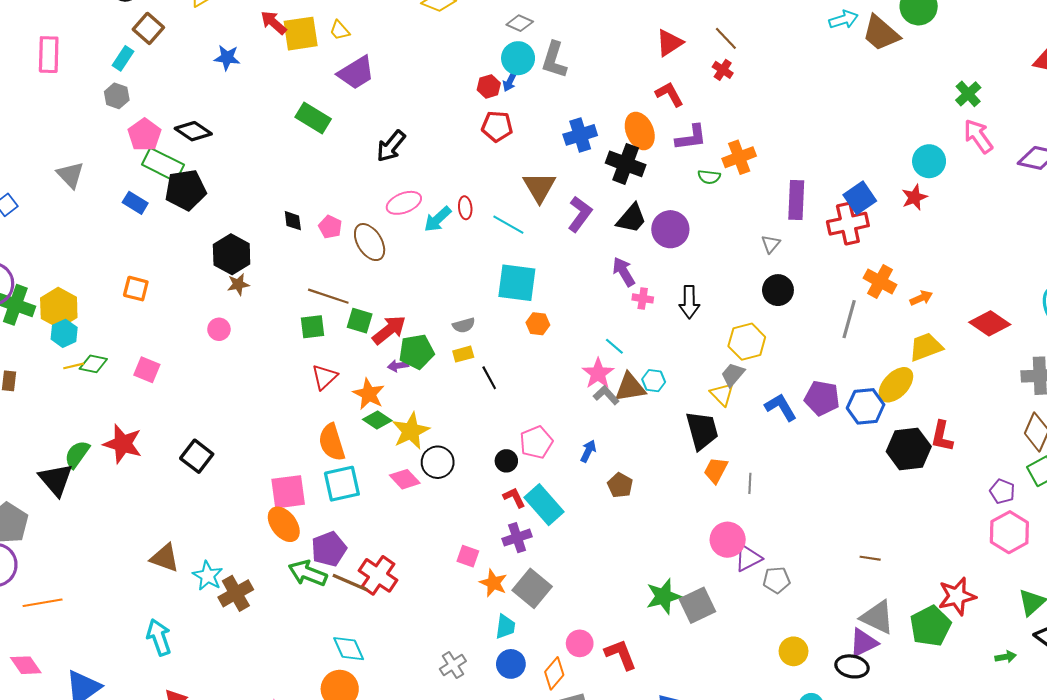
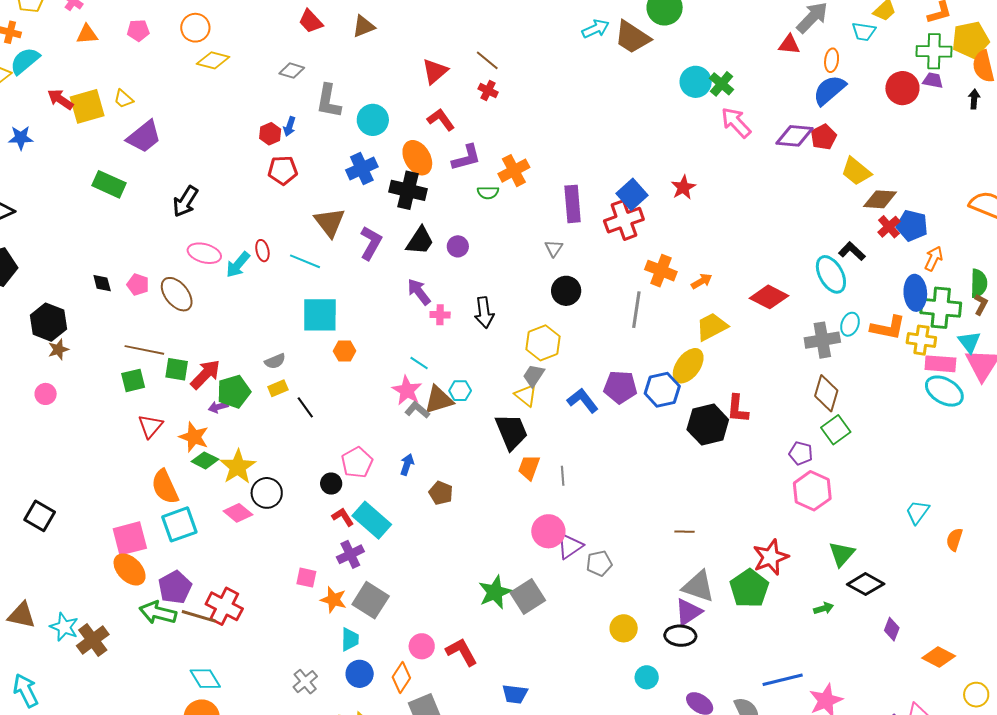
cyan circle: (518, 58) -> (373, 120), moved
cyan circle: (929, 161) -> (696, 82), moved
pink ellipse: (404, 203) -> (204, 253), turned 44
purple circle: (670, 229) -> (458, 246), size x0.6

